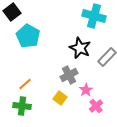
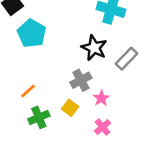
green cross: (22, 106) -> (39, 117), moved, turned -30
pink cross: (96, 106) -> (102, 127), moved

